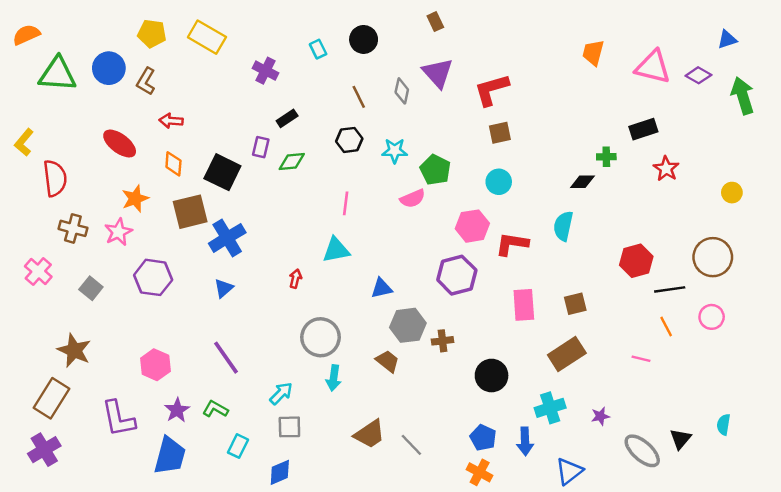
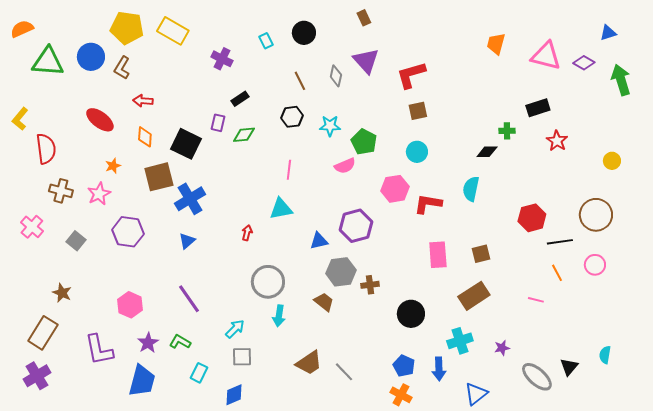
yellow pentagon: (152, 33) -> (127, 28), size x1.4
orange star: (135, 199) -> (113, 166), size x0.7
purple hexagon: (457, 275) -> (356, 226), moved
brown star: (74, 350) -> (62, 293), size x0.7

